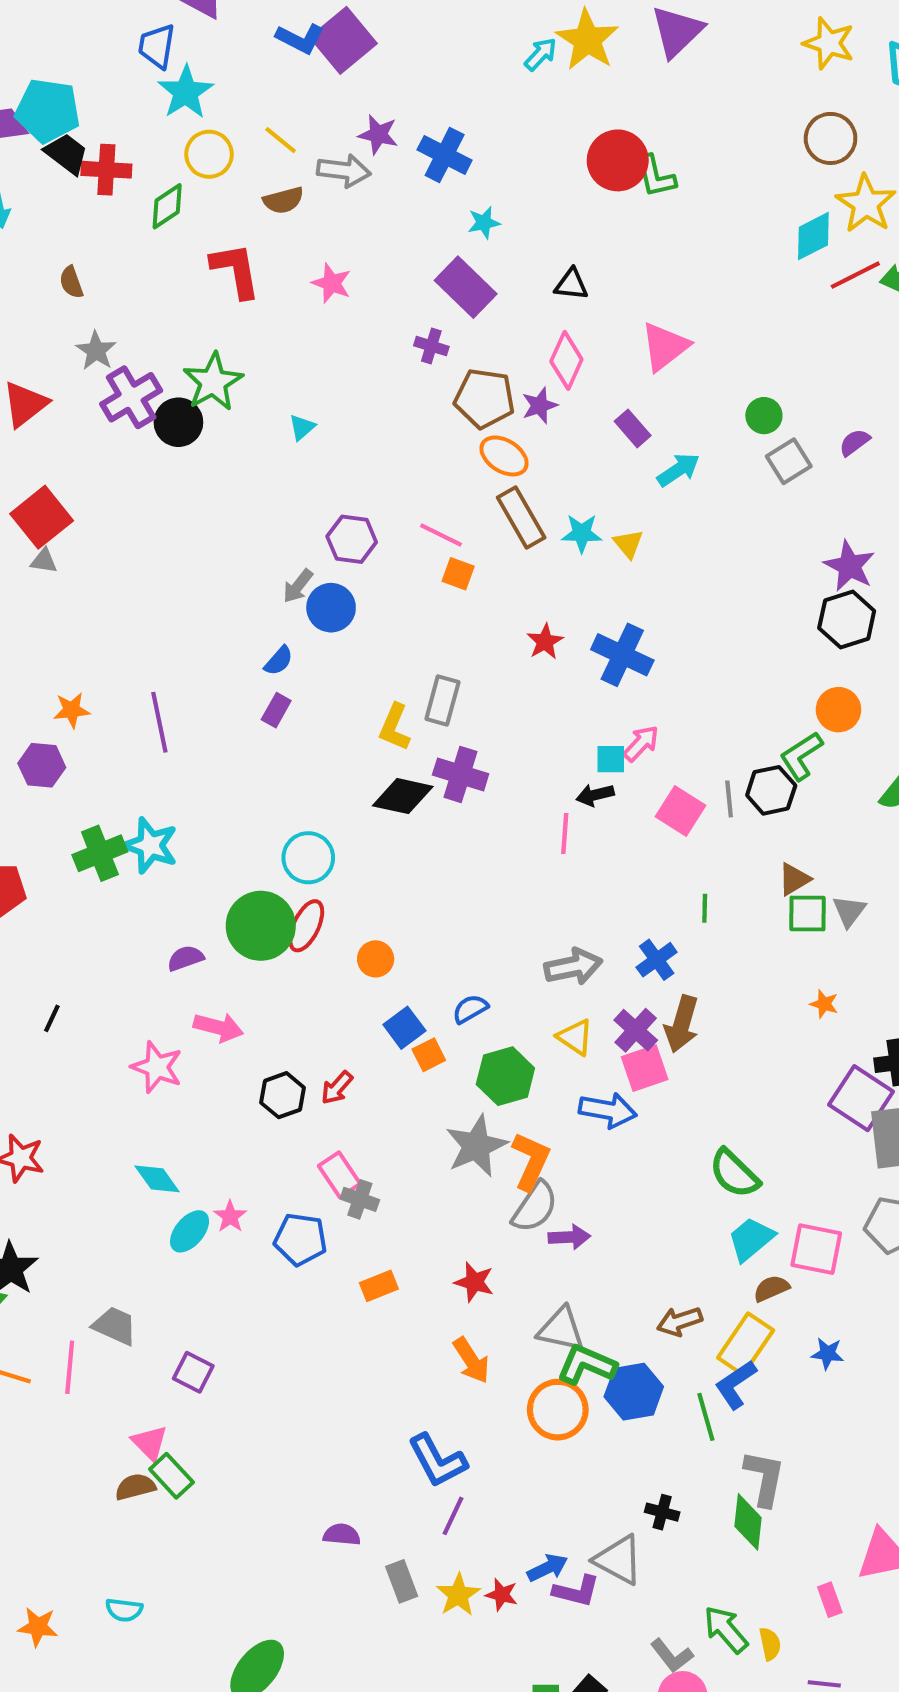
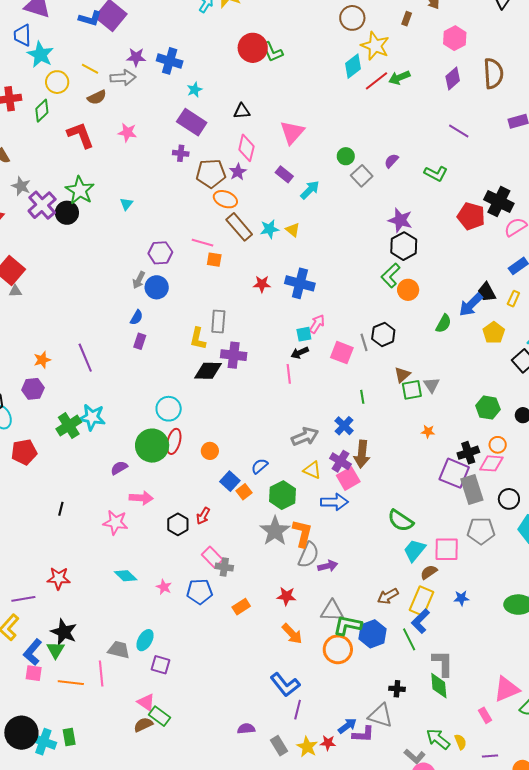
red star: (545, 642) -> (262, 284), turned -30
green L-shape: (801, 756) -> (391, 275), moved
cyan ellipse: (190, 1231) -> (145, 640), moved

